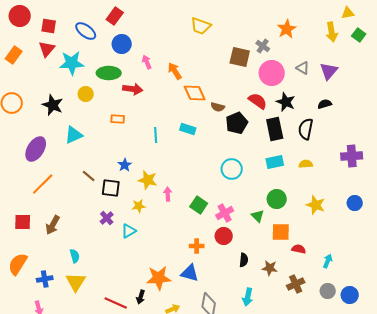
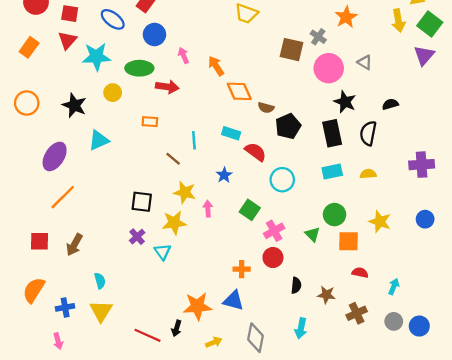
green square: (359, 35) -> (430, 24), size x1.5
purple triangle: (329, 71) -> (424, 55), moved
red semicircle: (258, 101) -> (256, 152), moved
blue star: (125, 165) -> (224, 175), moved
brown line: (89, 176) -> (173, 159), moved
green square: (199, 205) -> (250, 210), moved
yellow star: (139, 206) -> (174, 223), size x1.5
cyan triangle: (129, 231) -> (163, 252), turned -35
orange square: (281, 232) -> (348, 241), moved

